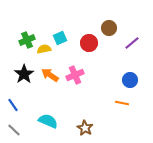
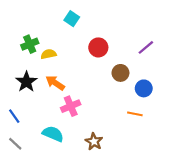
brown circle: (109, 28) -> (120, 73), moved
cyan square: (60, 38) -> (72, 19), moved, turned -32
pink cross: (75, 75) -> (71, 106), moved

